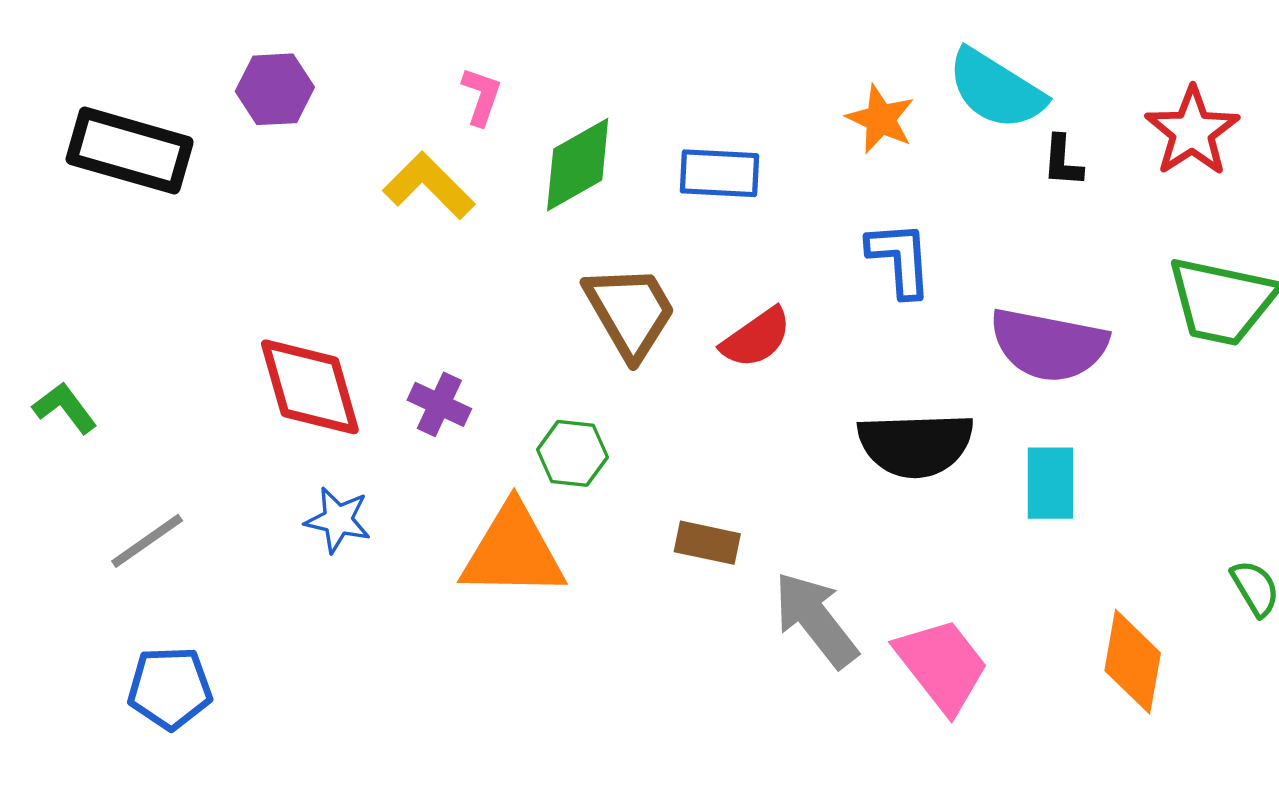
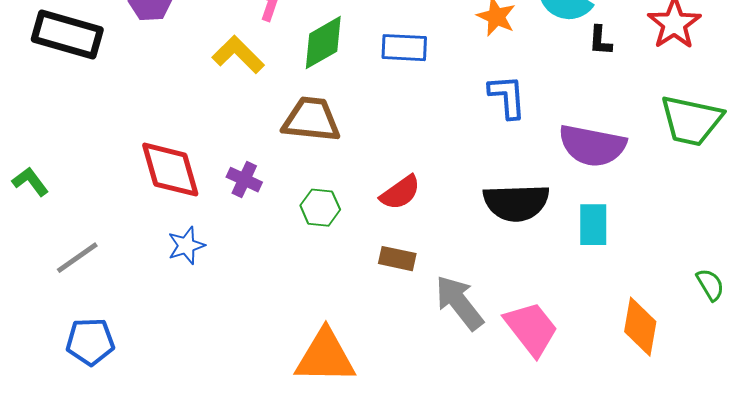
brown trapezoid: (630, 312) -> (311, 120), moved, turned -54
red semicircle: (756, 338) -> (400, 193), moved
blue star: (338, 520) -> (186, 246), turned -30
orange triangle: (513, 551) -> (325, 357), moved

